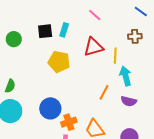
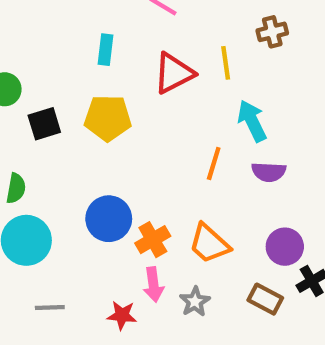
black square: (45, 31) -> (44, 124), moved
brown cross: (135, 36) -> (272, 32), moved
yellow line: (115, 56) -> (226, 63), moved

